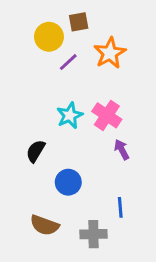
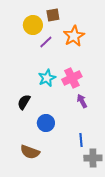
pink cross: (107, 115) -> (72, 78), turned 30
gray cross: (93, 234) -> (93, 158), moved

